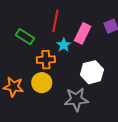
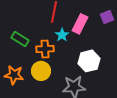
green rectangle: (25, 37) -> (20, 39), moved

